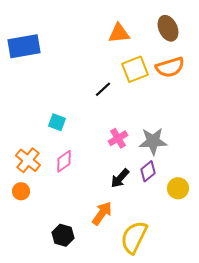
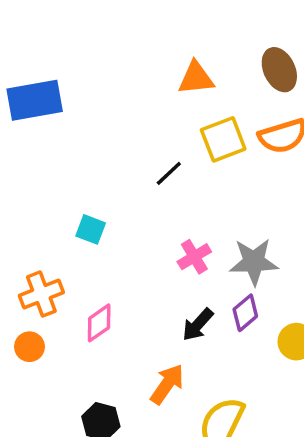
orange cross: (28, 160) -> (41, 294), turned 30
pink diamond: (64, 161) -> (99, 323), moved

